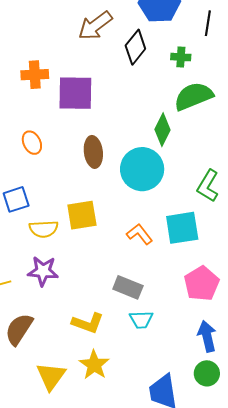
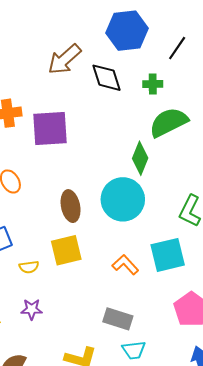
black line: (208, 23) -> (177, 48), turned 30
black diamond: (135, 47) -> (107, 78), turned -52
brown ellipse: (93, 152) -> (71, 206), moved
yellow semicircle: (44, 229) -> (29, 267), size x0.7
purple star: (43, 271) -> (32, 309), size x0.7

